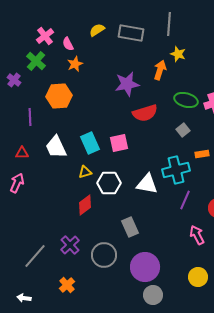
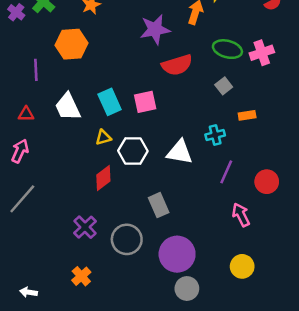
purple cross: (14, 80) -> (16, 12), moved
cyan cross: (176, 170) -> (215, 135), size x0.6
gray line: (35, 256) -> (22, 199), moved

